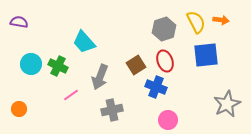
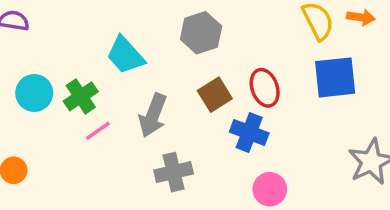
gray hexagon: (164, 29) -> (201, 33), moved
green cross: (58, 66) -> (81, 96), turned 30
pink line: (71, 95) -> (98, 131), moved

